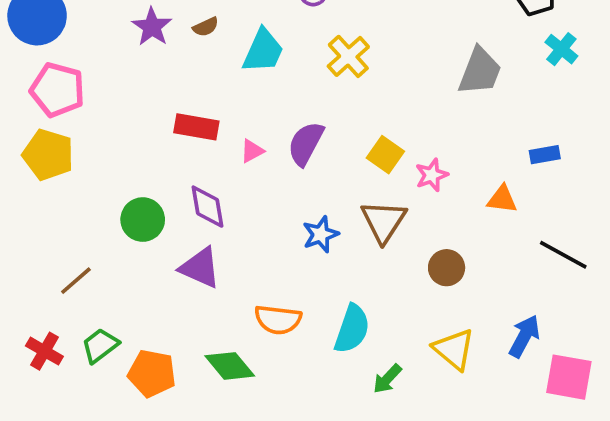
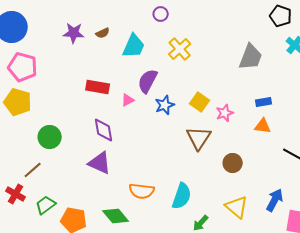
purple star: (152, 27) -> (74, 33), turned -30
purple semicircle: (306, 144) -> (148, 81), moved
blue rectangle: (545, 155) -> (264, 102), moved
green circle: (143, 220) -> (50, 137), moved
blue star: (321, 234) -> (165, 105), moved
red cross: (44, 351) -> (16, 194), moved

